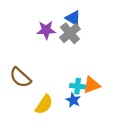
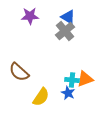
purple star: (46, 30) -> (30, 16), moved

